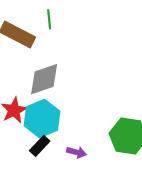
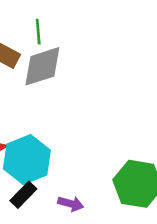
gray diamond: (44, 79) -> (42, 66), moved

